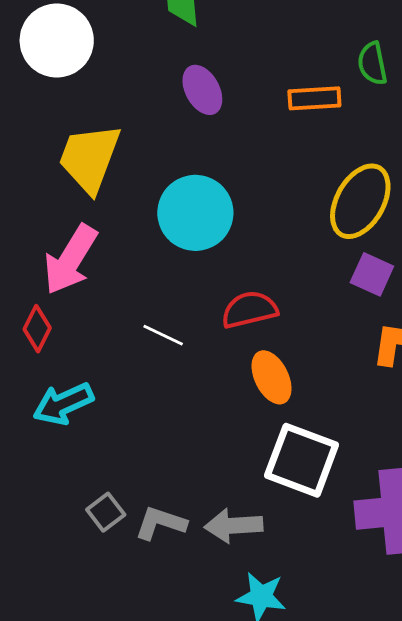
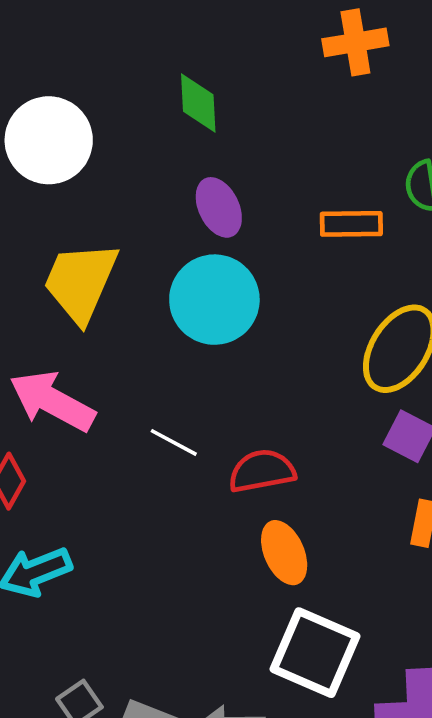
cyan circle: (195, 213) -> (214, 300), moved
pink arrow: (70, 260) -> (52, 401), turned 84
white line: (163, 335) -> (174, 442), moved

